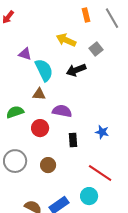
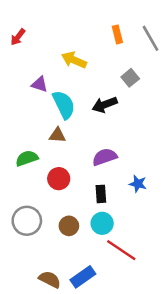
yellow arrow: (66, 40) -> (74, 60), moved
purple semicircle: (62, 111) -> (105, 157), moved, turned -30
red line: (100, 173) -> (121, 250), moved
cyan circle: (89, 196) -> (102, 223), moved

